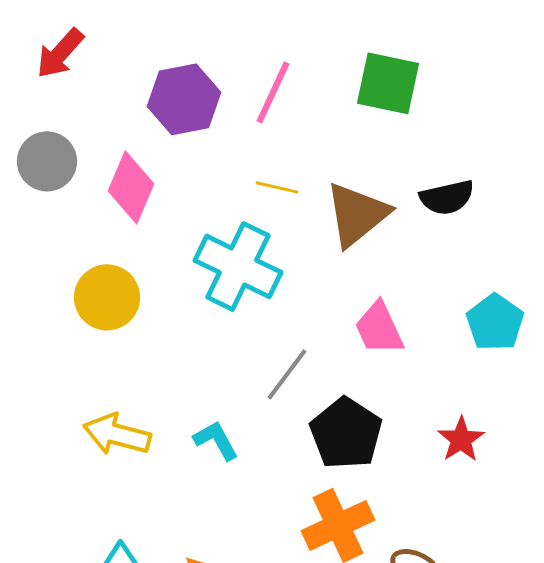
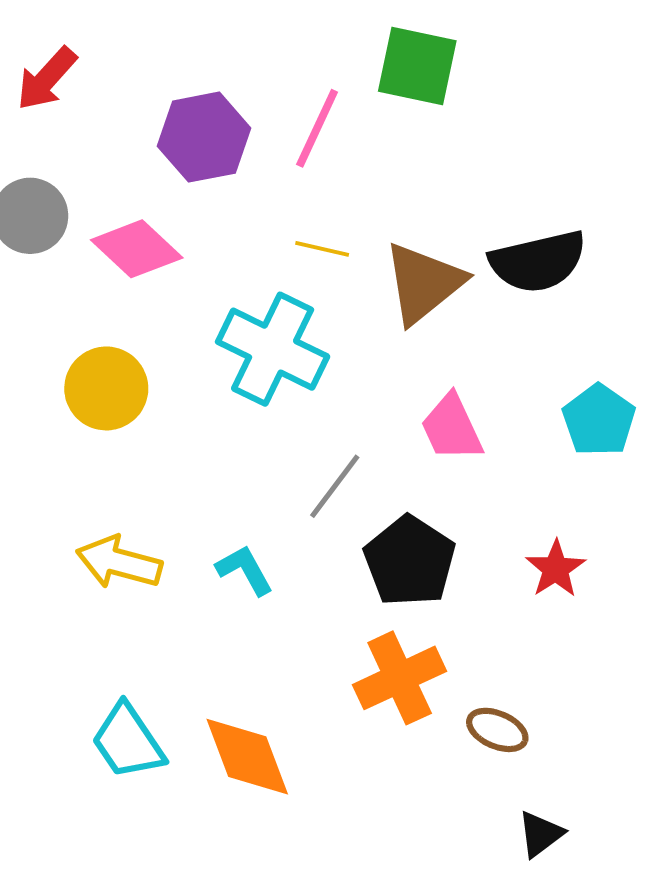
green square: (388, 83) -> (417, 66), moved
pink diamond: (131, 187) -> (137, 249), turned -70
black semicircle: (447, 197) -> (538, 262), size x1.4

